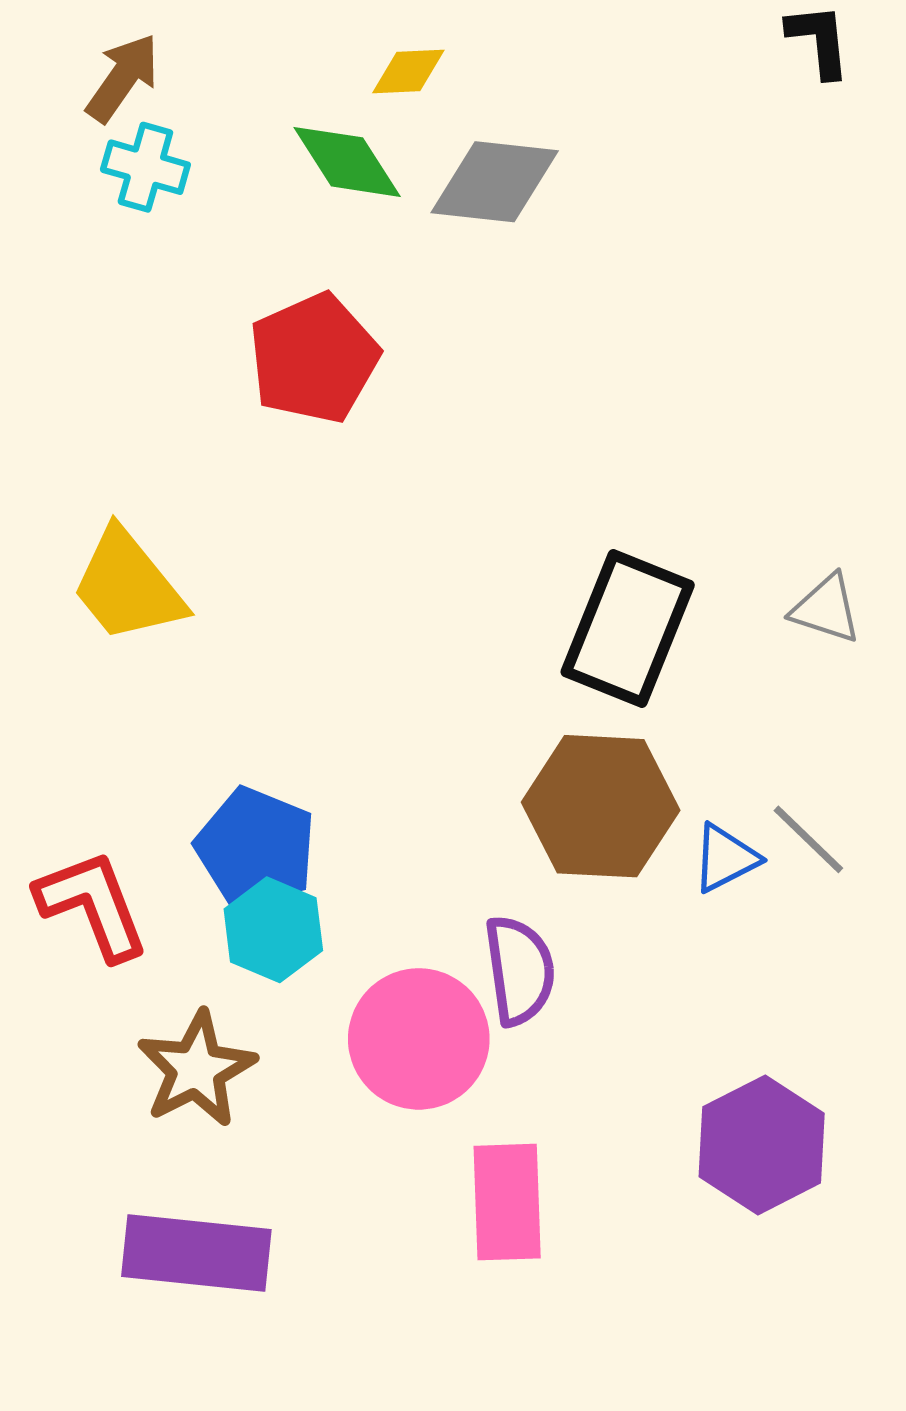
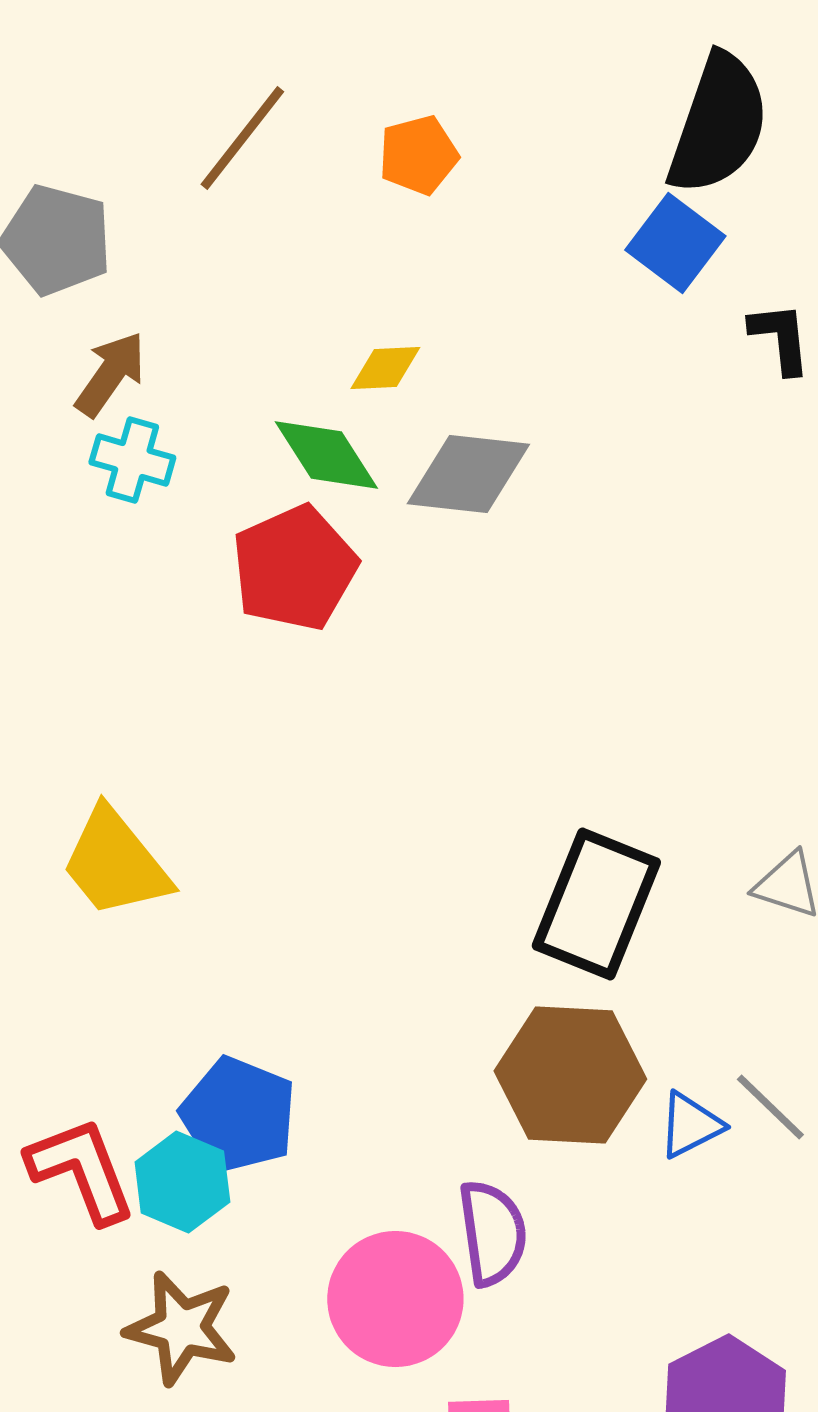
red pentagon: (314, 358) -> (294, 568), moved
cyan hexagon: (273, 930) -> (182, 1182), moved
brown star: (196, 1069) -> (181, 1328), turned -30

